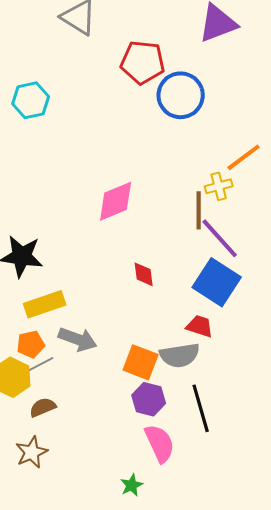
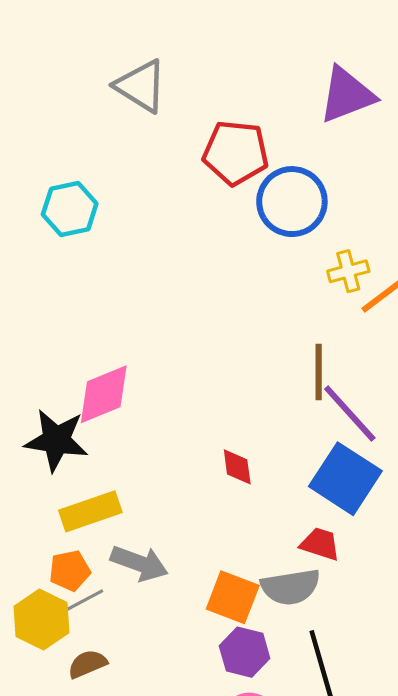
yellow cross: (219, 186) -> (348, 271), moved
pink diamond: (116, 201) -> (104, 394), moved

